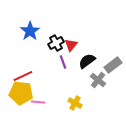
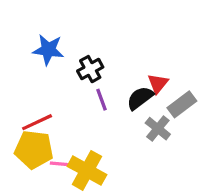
blue star: (30, 31) -> (48, 50), turned -30
red triangle: (71, 45) -> (158, 84), moved
yellow cross: (75, 103) -> (87, 170), moved, size x1.6

